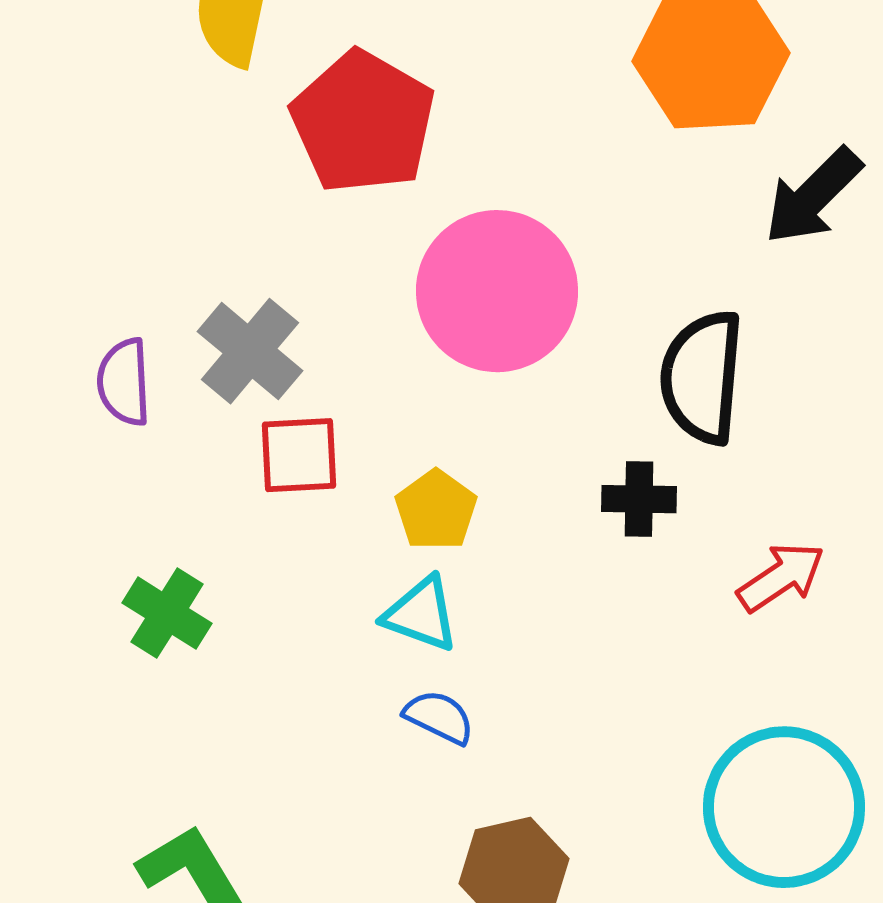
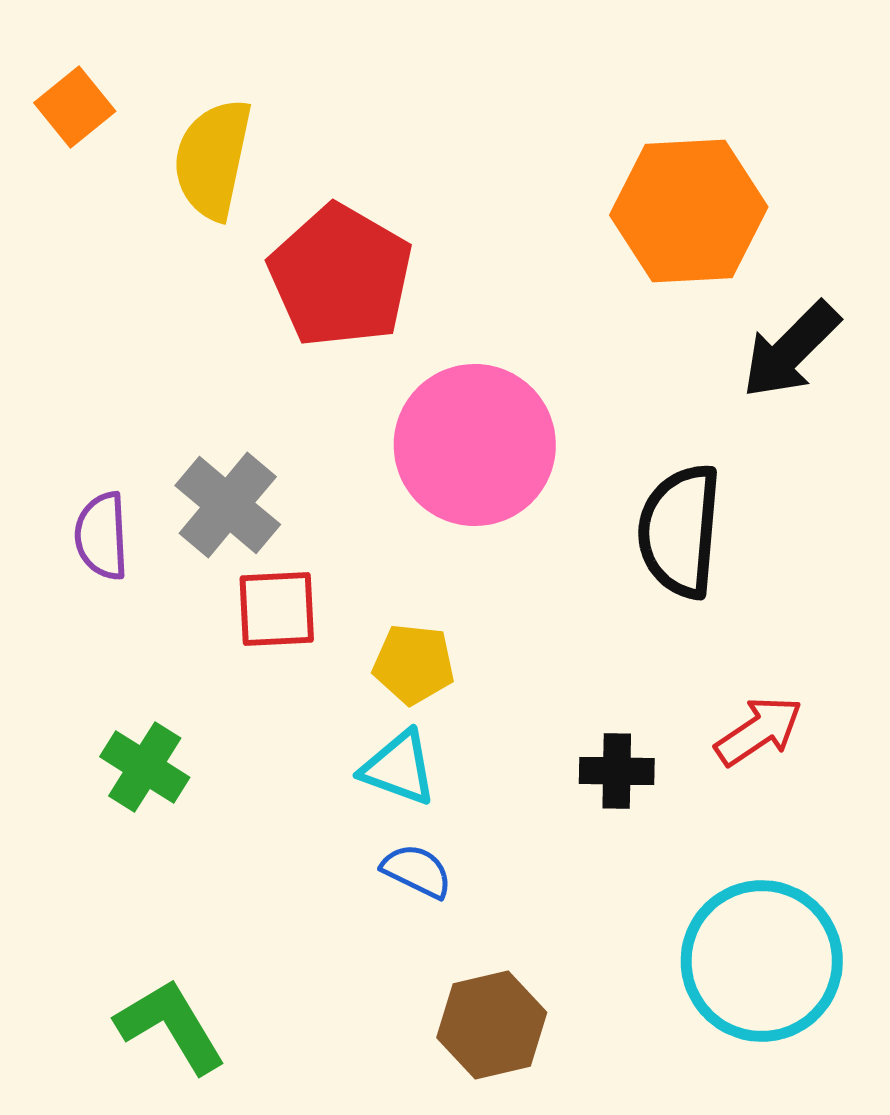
black cross: (639, 499) -> (617, 771), moved
yellow pentagon: (436, 510) -> (414, 664), turned -30

